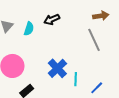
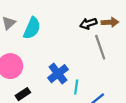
black arrow: (52, 19) -> (88, 24), moved
cyan semicircle: (29, 29) -> (32, 28), size x1.5

